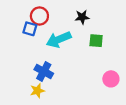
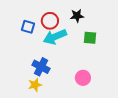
red circle: (39, 16) -> (50, 21), moved
pink circle: (111, 79) -> (83, 78), moved

